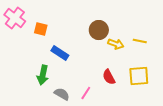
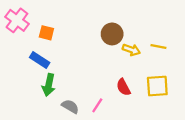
blue rectangle: (60, 53) -> (40, 60), moved

